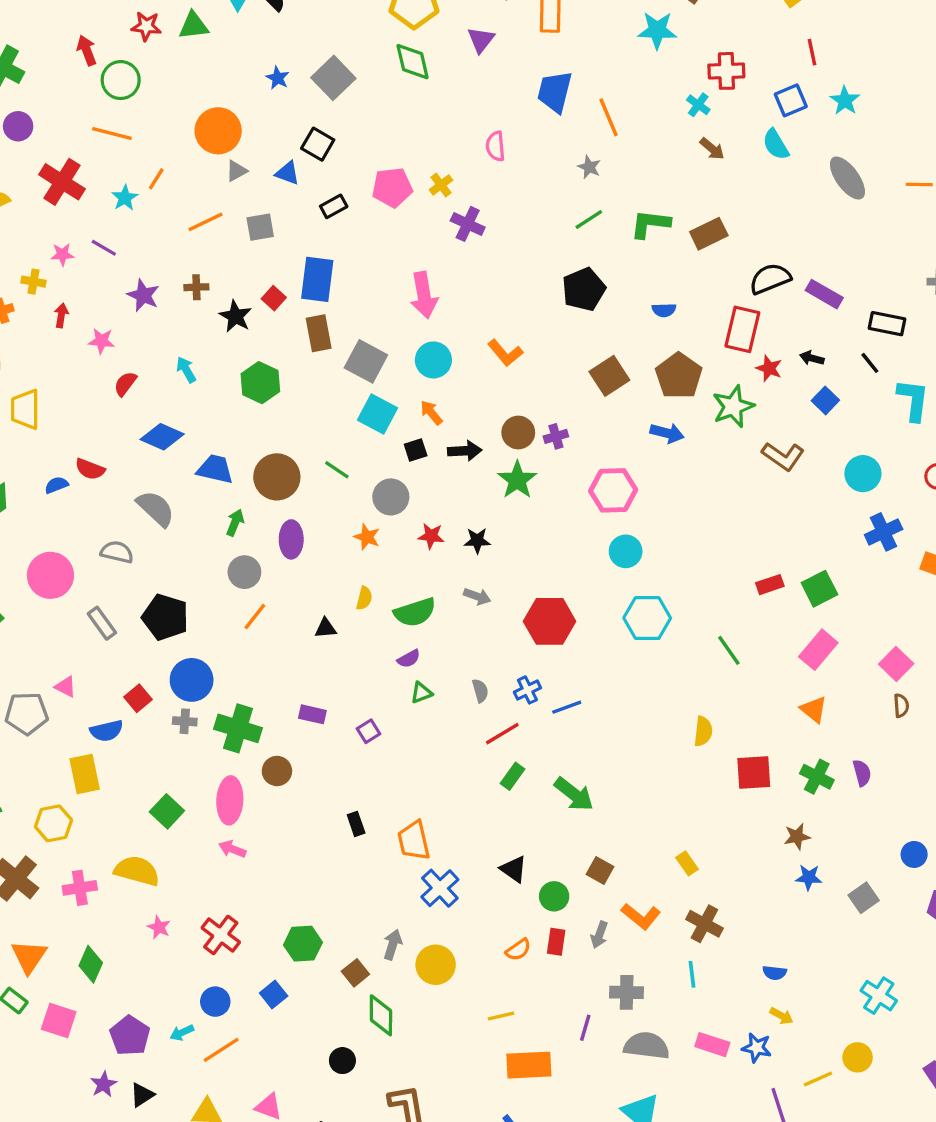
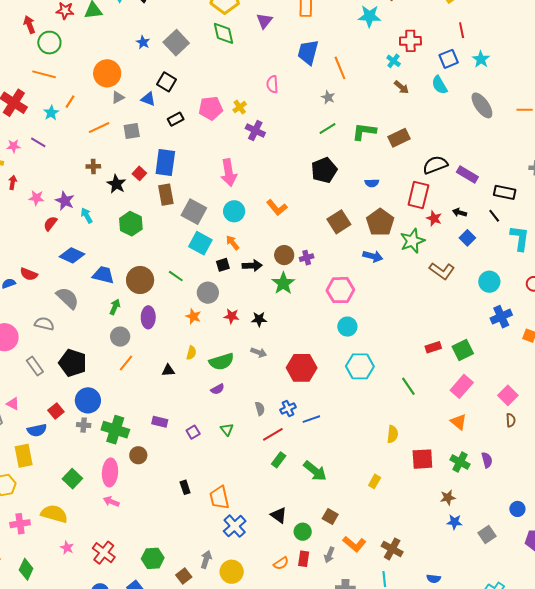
purple star: (143, 295) -> (65, 201), moved
green triangle: (421, 693) -> (227, 429), moved, turned -48
yellow rectangle: (687, 863) -> (375, 481), moved, turned 64

